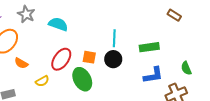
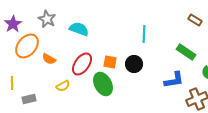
cyan line: (114, 38) -> (144, 34), moved
green rectangle: (149, 47) -> (186, 52), moved, turned 42
orange semicircle: (21, 63) -> (49, 59), moved

